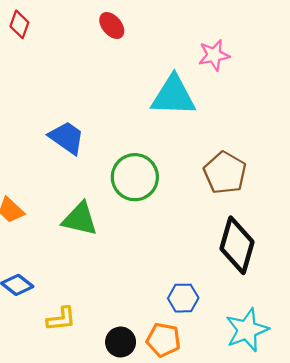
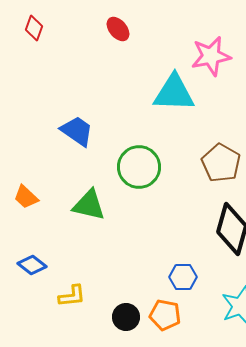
pink star: (214, 55) -> (211, 56), size x1.4

